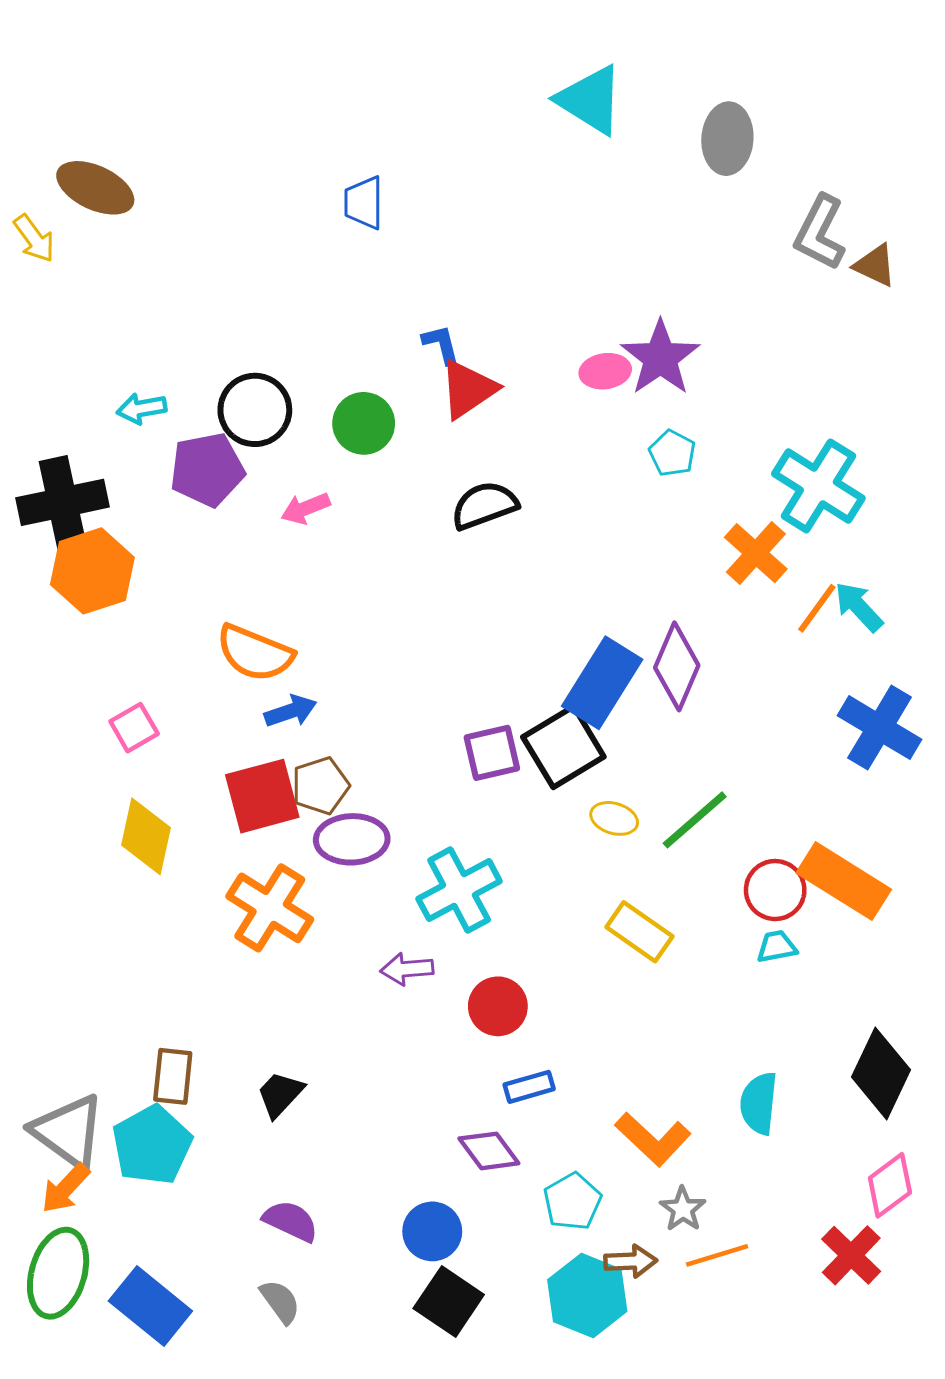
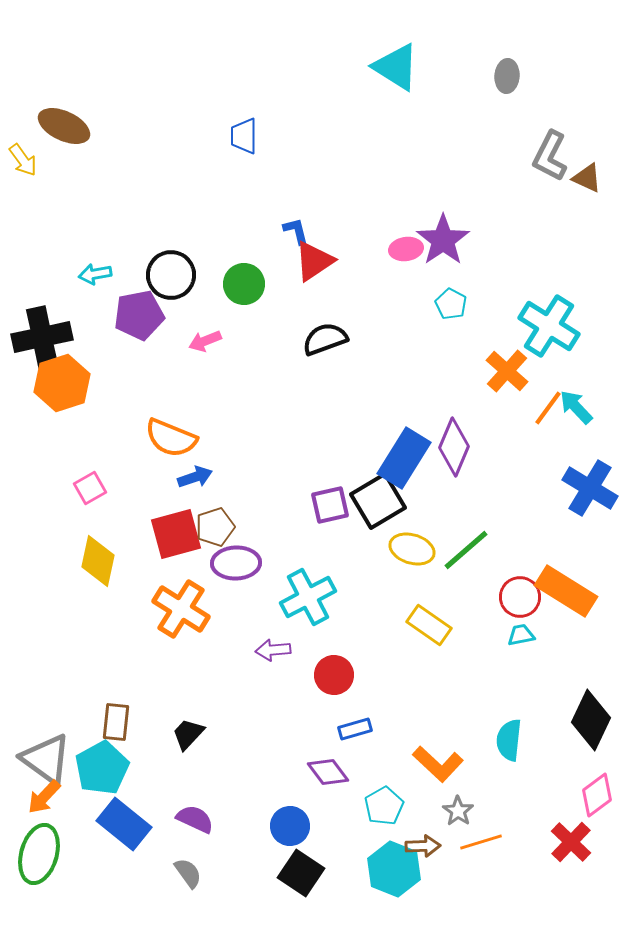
gray ellipse: (727, 139) -> (507, 76), moved, size x0.7
yellow ellipse: (614, 818) -> (412, 549), size x1.4
blue rectangle: (150, 1306) -> (124, 824), moved

